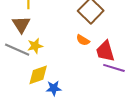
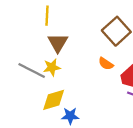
brown triangle: (21, 24) -> (58, 43), moved

